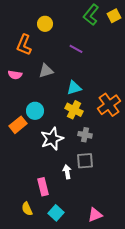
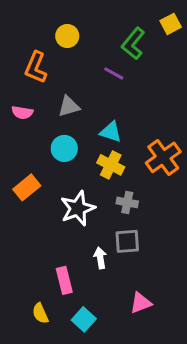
green L-shape: (91, 15) -> (133, 43), moved
cyan triangle: (74, 88) -> (111, 132), turned 35
cyan circle: (35, 111) -> (64, 148), moved
pink triangle: (95, 215) -> (141, 303), moved

